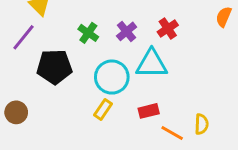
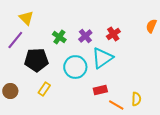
cyan triangle: (152, 64) -> (102, 58), turned -35
yellow rectangle: (103, 109) -> (44, 89), moved

